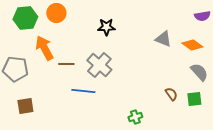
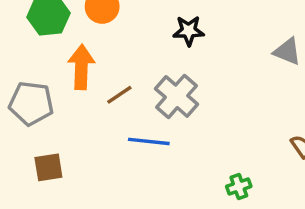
orange arrow: (44, 48) -> (81, 67), turned 30
brown line: (66, 64) -> (119, 95), turned -35

